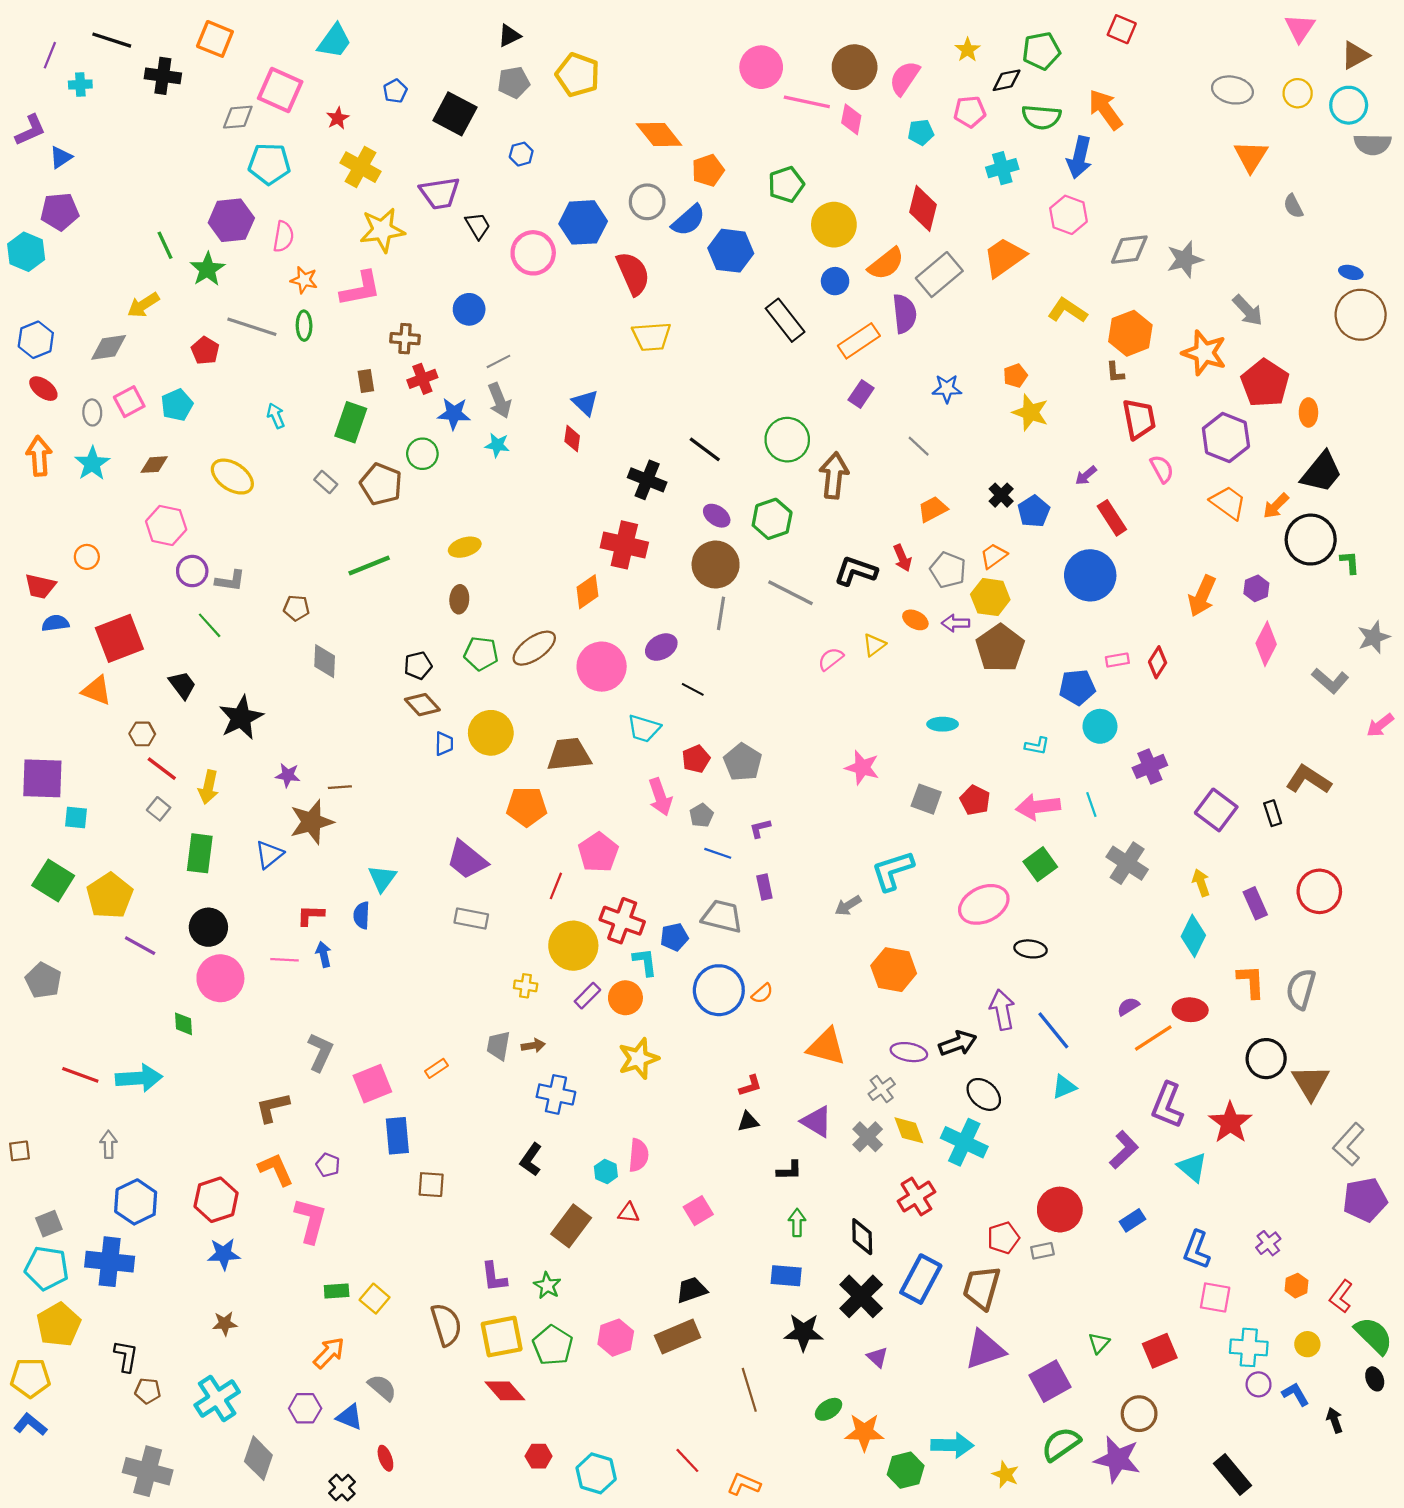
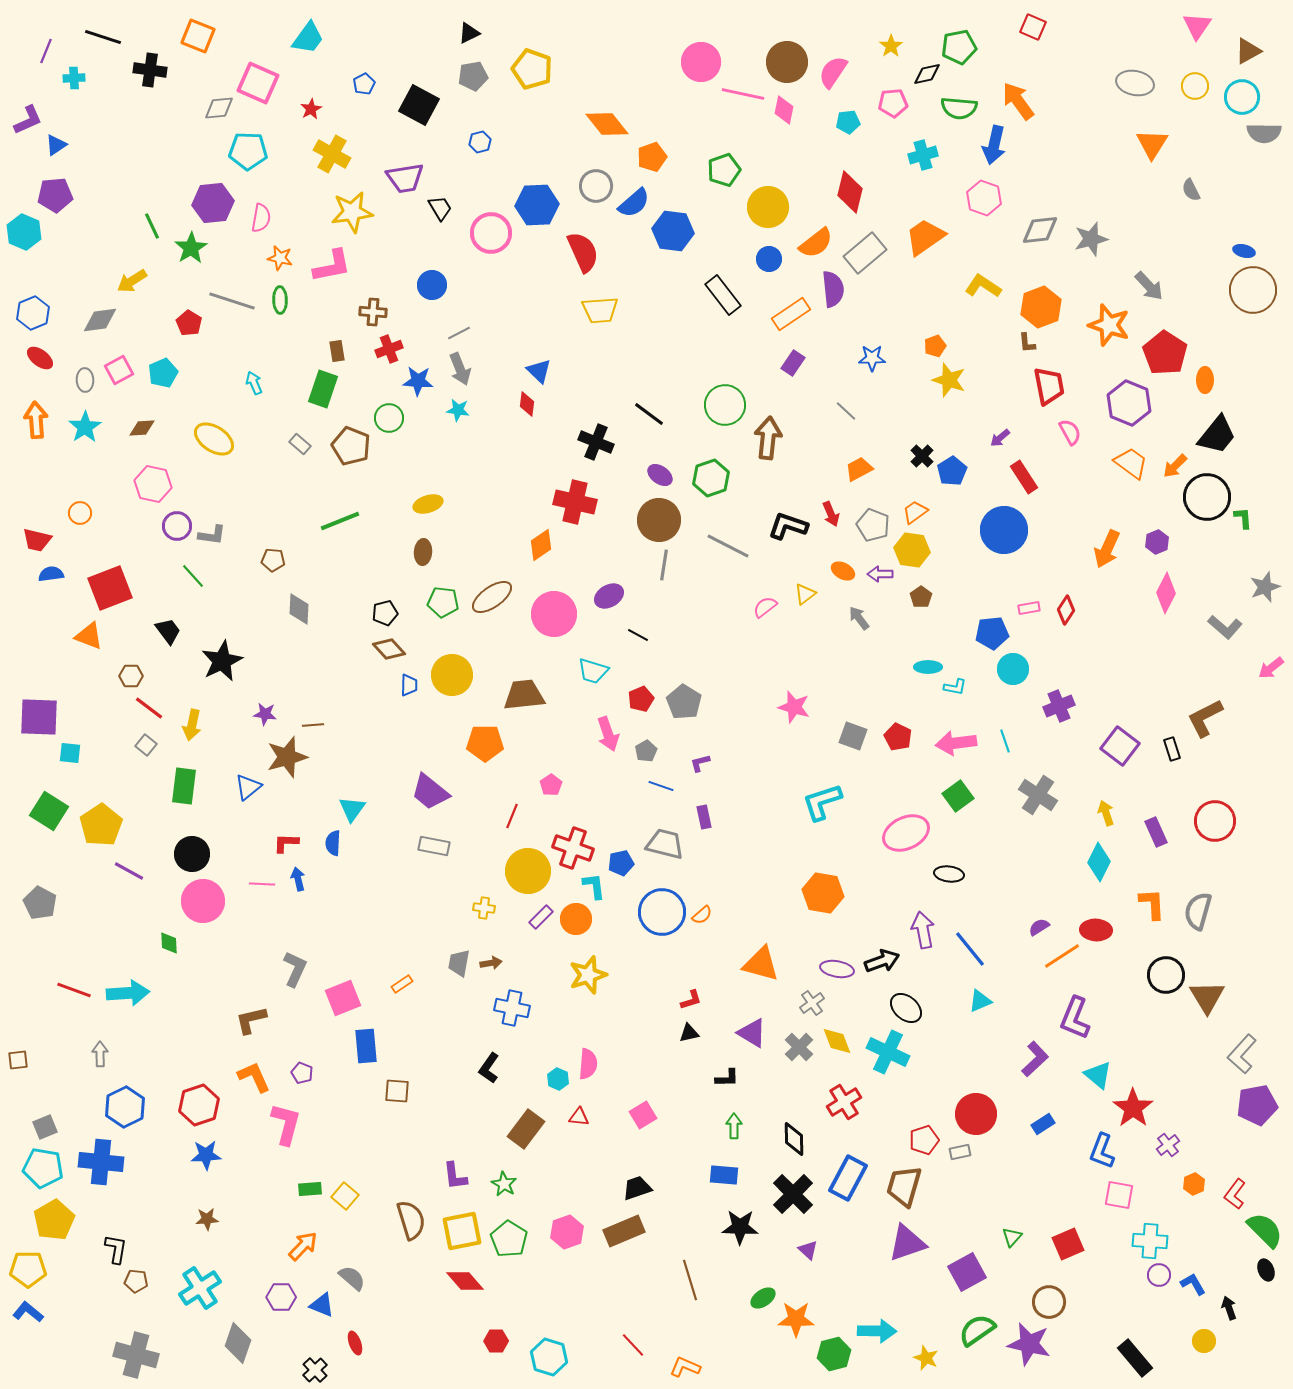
brown pentagon: (1000, 648) -> (921, 597), size x0.5
cyan ellipse: (943, 724) -> (928, 667), moved
brown L-shape: (1308, 780) -> (1205, 718), turned -60
pink pentagon: (598, 852) -> (551, 785), size x0.6
gray arrow: (848, 905) -> (859, 618), moved, turned 85
red star: (1230, 1123) -> (1133, 1108), moved
yellow circle: (1307, 1344) -> (1204, 1341), moved

